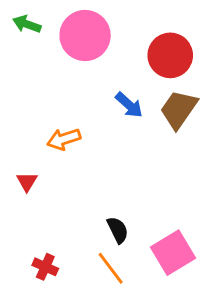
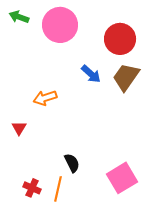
black semicircle: (118, 230) -> (72, 163), moved
orange line: (111, 268) -> (58, 189), moved, turned 50

